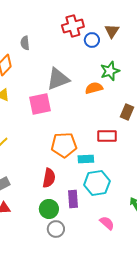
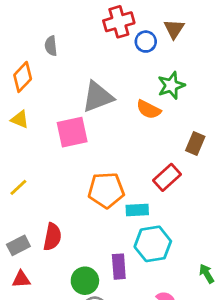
orange semicircle: (94, 88) -> (149, 109), turned -138
red rectangle: (107, 136) -> (167, 177), turned -42
red semicircle: (49, 178) -> (52, 237), moved

